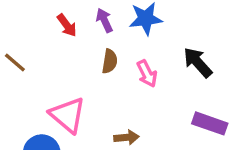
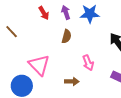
pink arrow: (147, 74) -> (88, 63), moved

